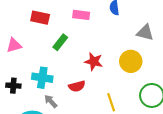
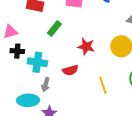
black cross: (13, 86) -> (17, 51), moved
gray arrow: (51, 101) -> (46, 85), turned -120

